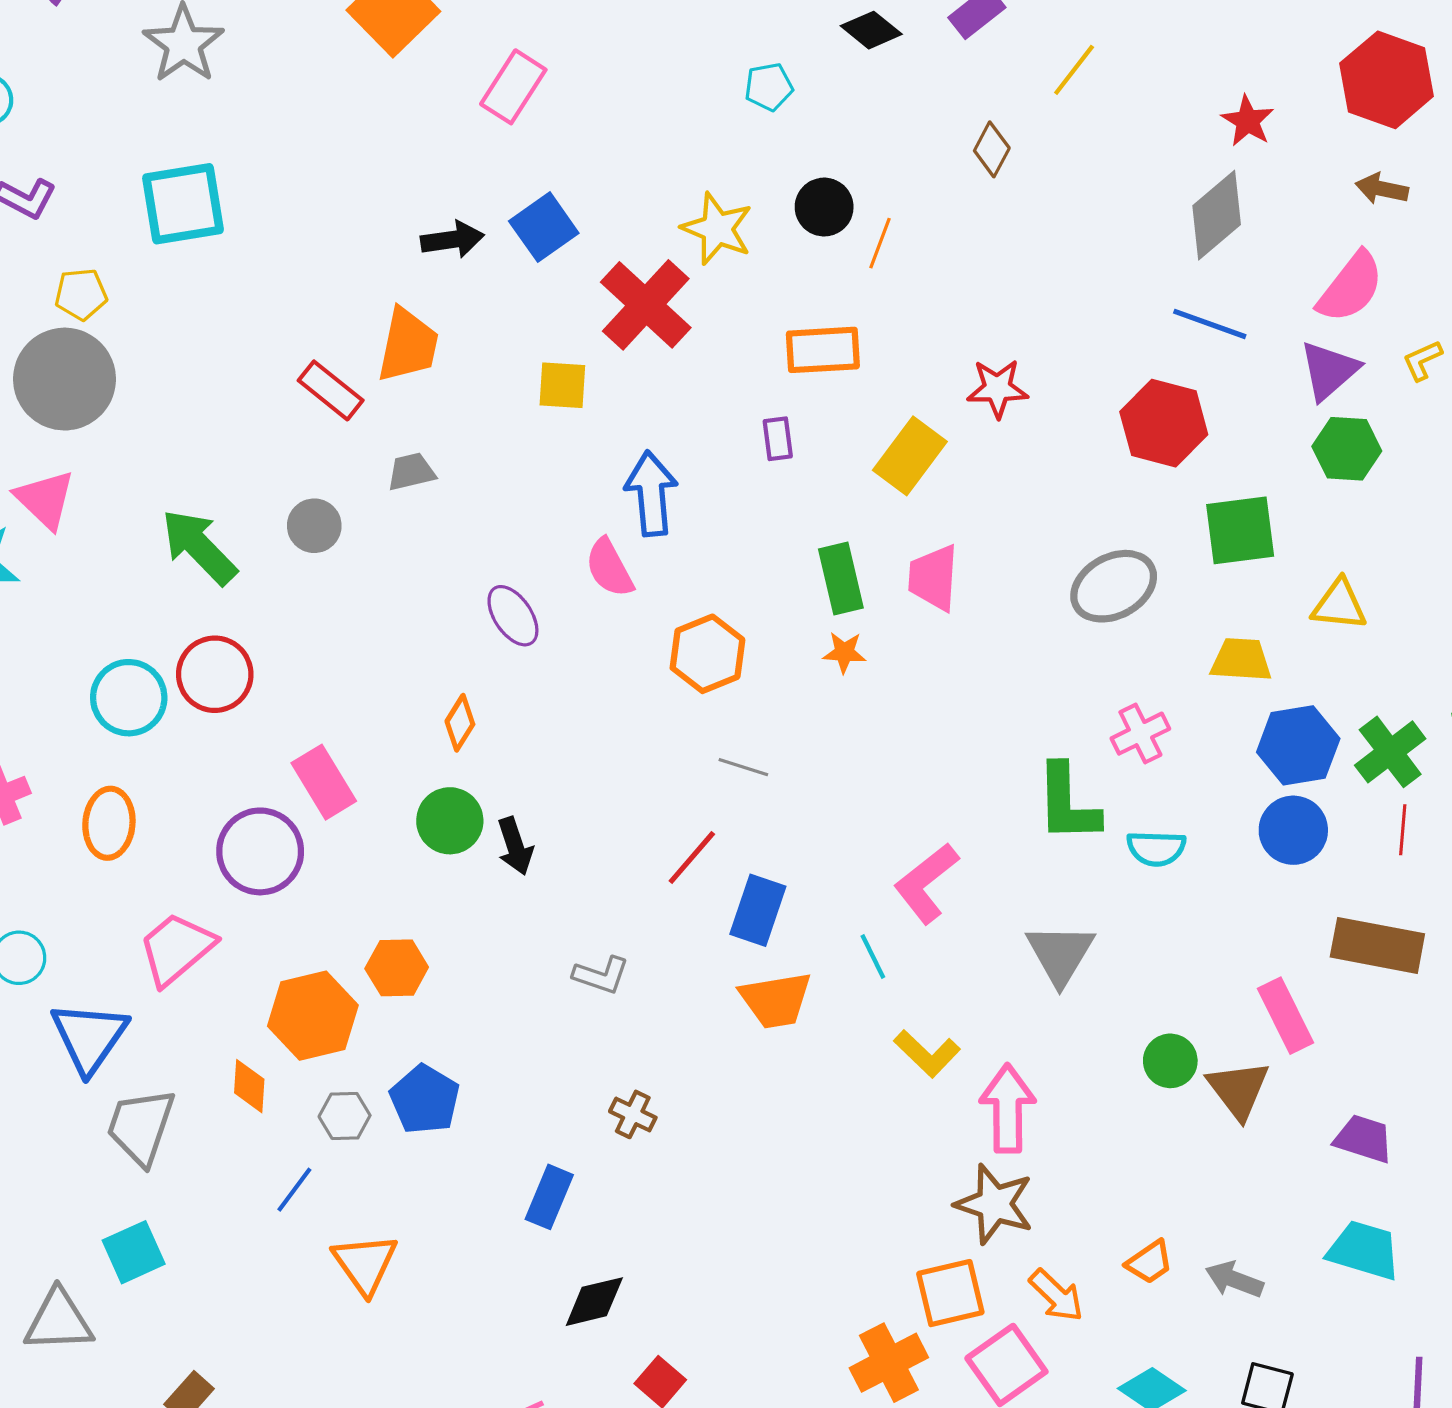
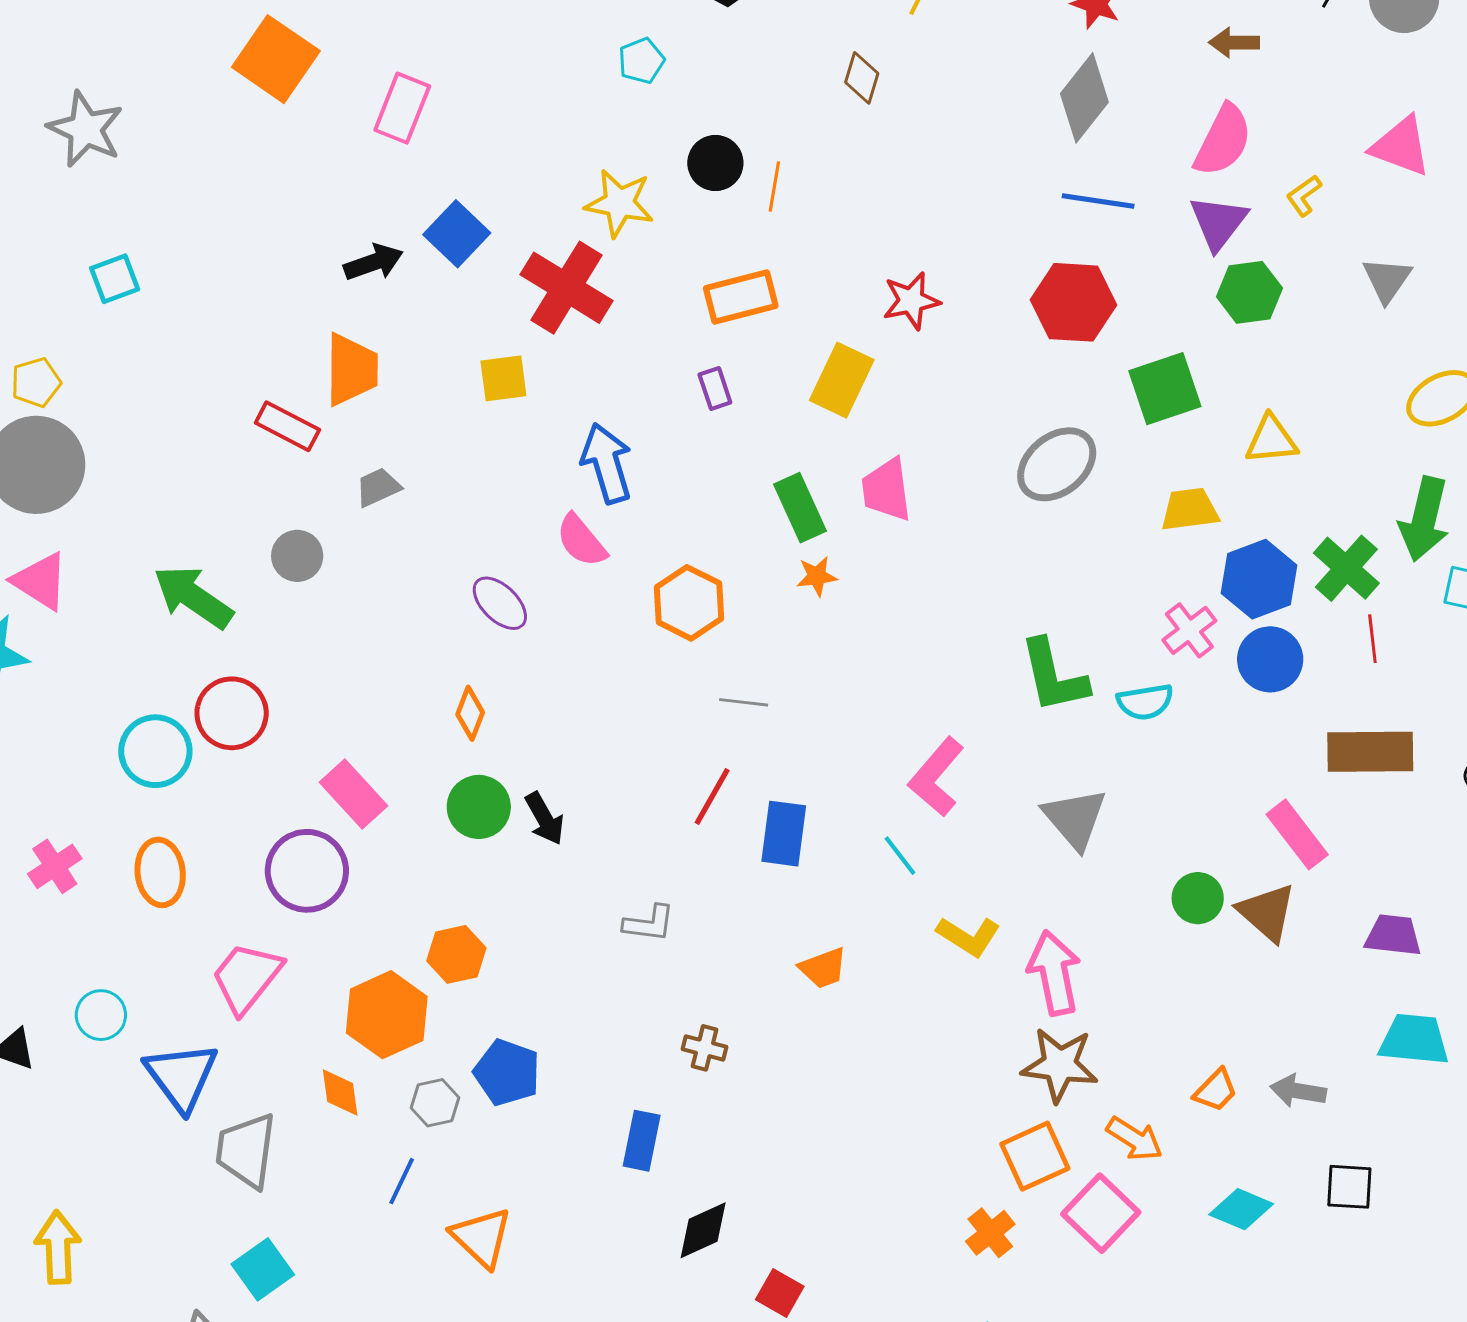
cyan square: (183, 204) -> (115, 279), size x0.6
pink cross: (1140, 734) -> (1189, 630), moved
orange trapezoid: (776, 1000) -> (823, 968), moved, size x0.7
orange cross: (889, 1363) -> (990, 1233), size x0.7

